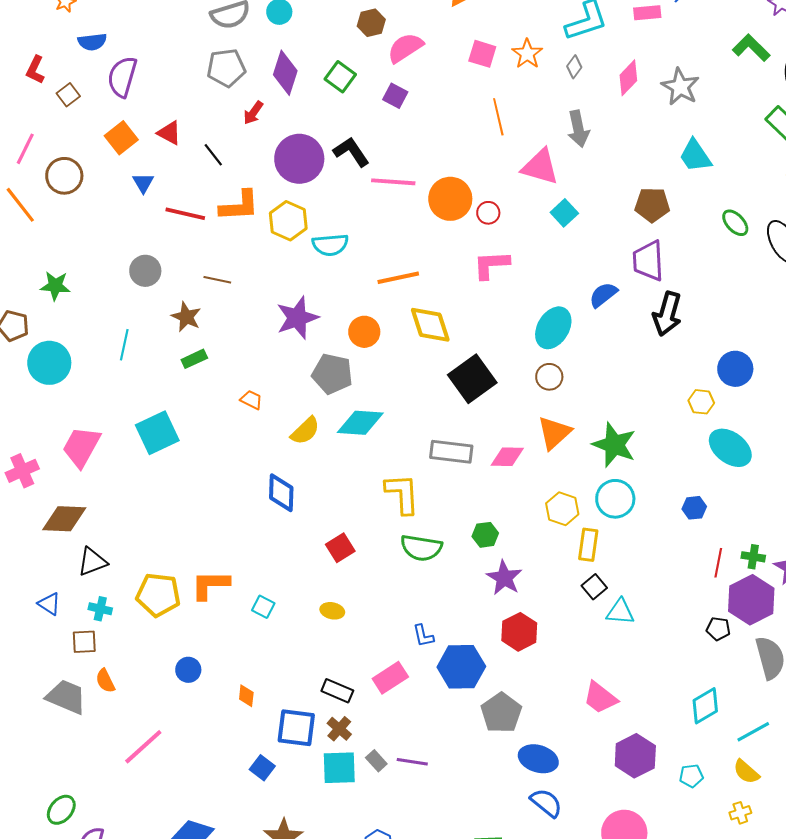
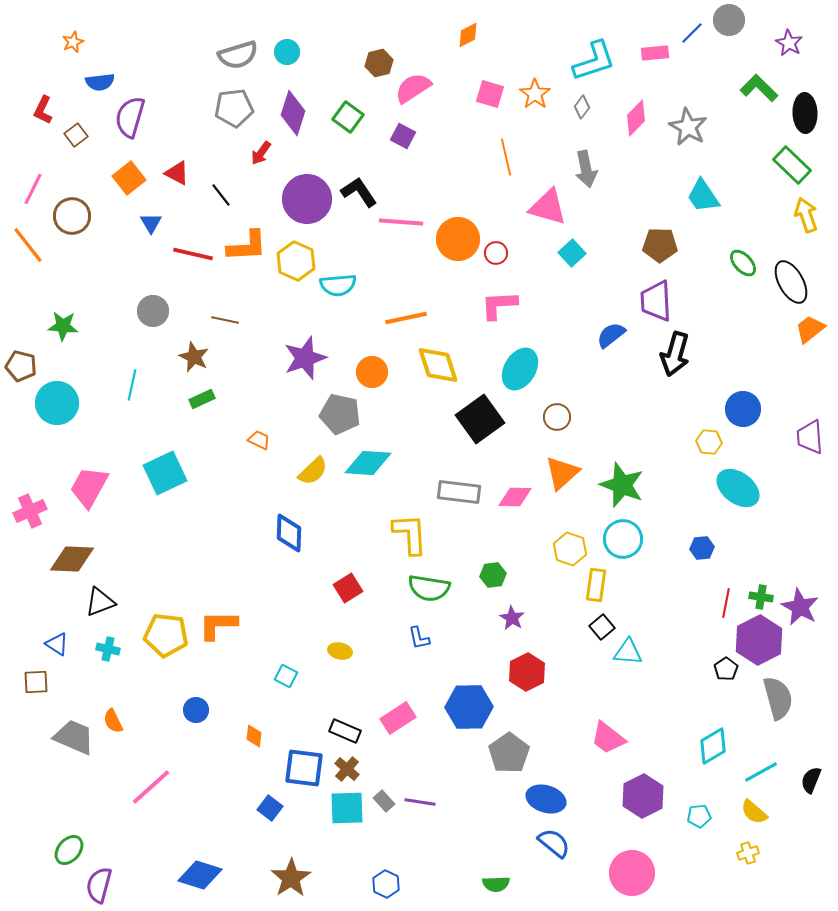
cyan ellipse: (553, 328) -> (520, 369), moved
purple star: (504, 578) -> (512, 618), size x0.7
cyan square: (263, 607) -> (286, 676), moved
black pentagon: (718, 629) -> (726, 669), turned 30
blue L-shape: (423, 636) -> (419, 638), moved
brown square: (84, 642) -> (36, 682), moved

